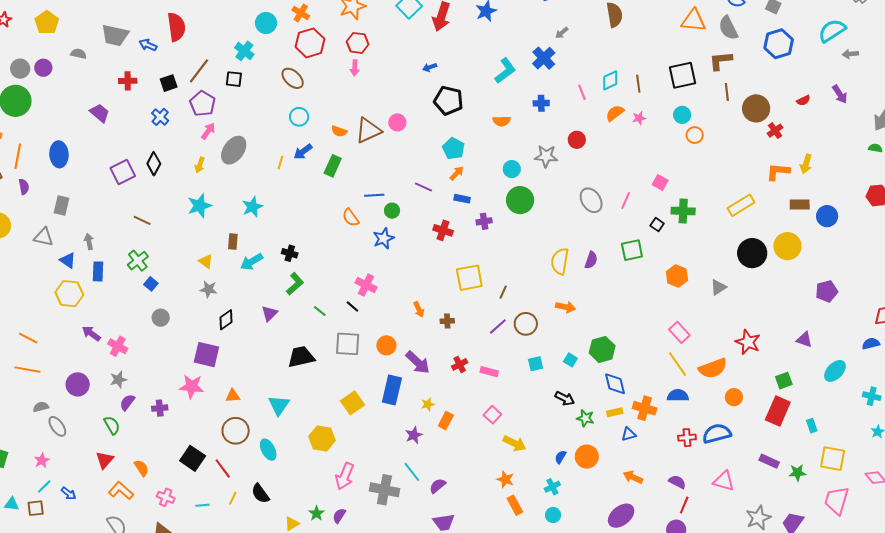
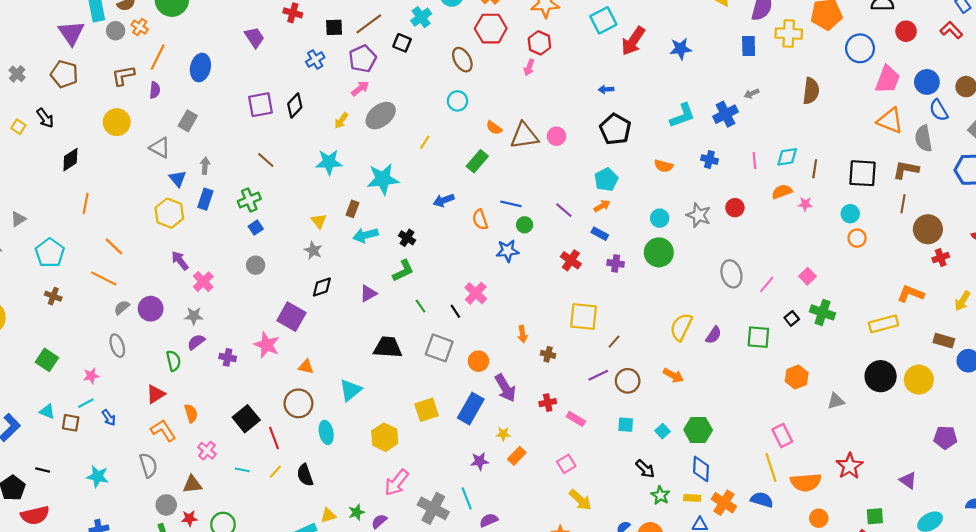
blue arrow: (303, 152) -> (444, 200), moved
orange L-shape: (778, 172) -> (911, 294), moved
cyan star: (252, 207) -> (383, 179), size x1.4
gray semicircle: (41, 407) -> (122, 307), moved, turned -42

